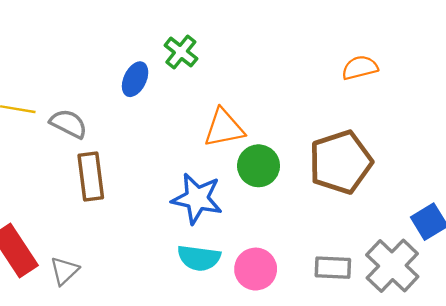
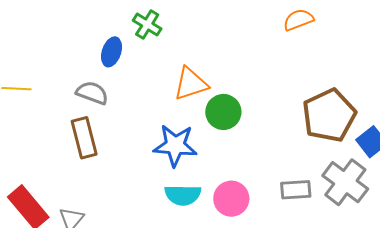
gray semicircle: (68, 124) -> (92, 93), moved
brown pentagon: (341, 162) -> (329, 115), moved

